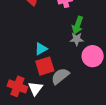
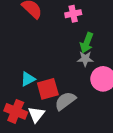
cyan triangle: (41, 49) -> (28, 79), moved

